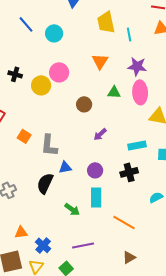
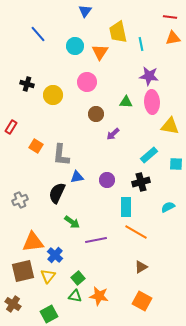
cyan circle: (54, 33) -> (75, 46), moved
orange triangle: (100, 61) -> (100, 52), moved
pink circle: (59, 72) -> (87, 82), moved
purple arrow: (100, 134) -> (113, 134), moved
cyan rectangle: (137, 145) -> (149, 155), turned -30
cyan rectangle: (96, 197) -> (126, 207), moved
green arrow: (72, 209) -> (72, 222), moved
orange triangle: (21, 232) -> (33, 242), size x1.6
purple line: (83, 245) -> (96, 240), moved

